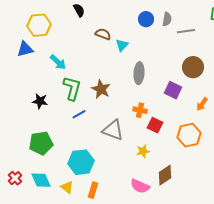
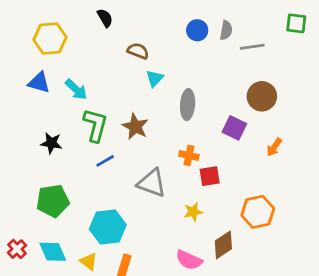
cyan triangle: (122, 45) -> (155, 78), moved
blue triangle: (25, 49) -> (39, 83), moved, turned 30
red square: (155, 125) -> (210, 176), turned -35
orange hexagon: (189, 135) -> (258, 212), moved

